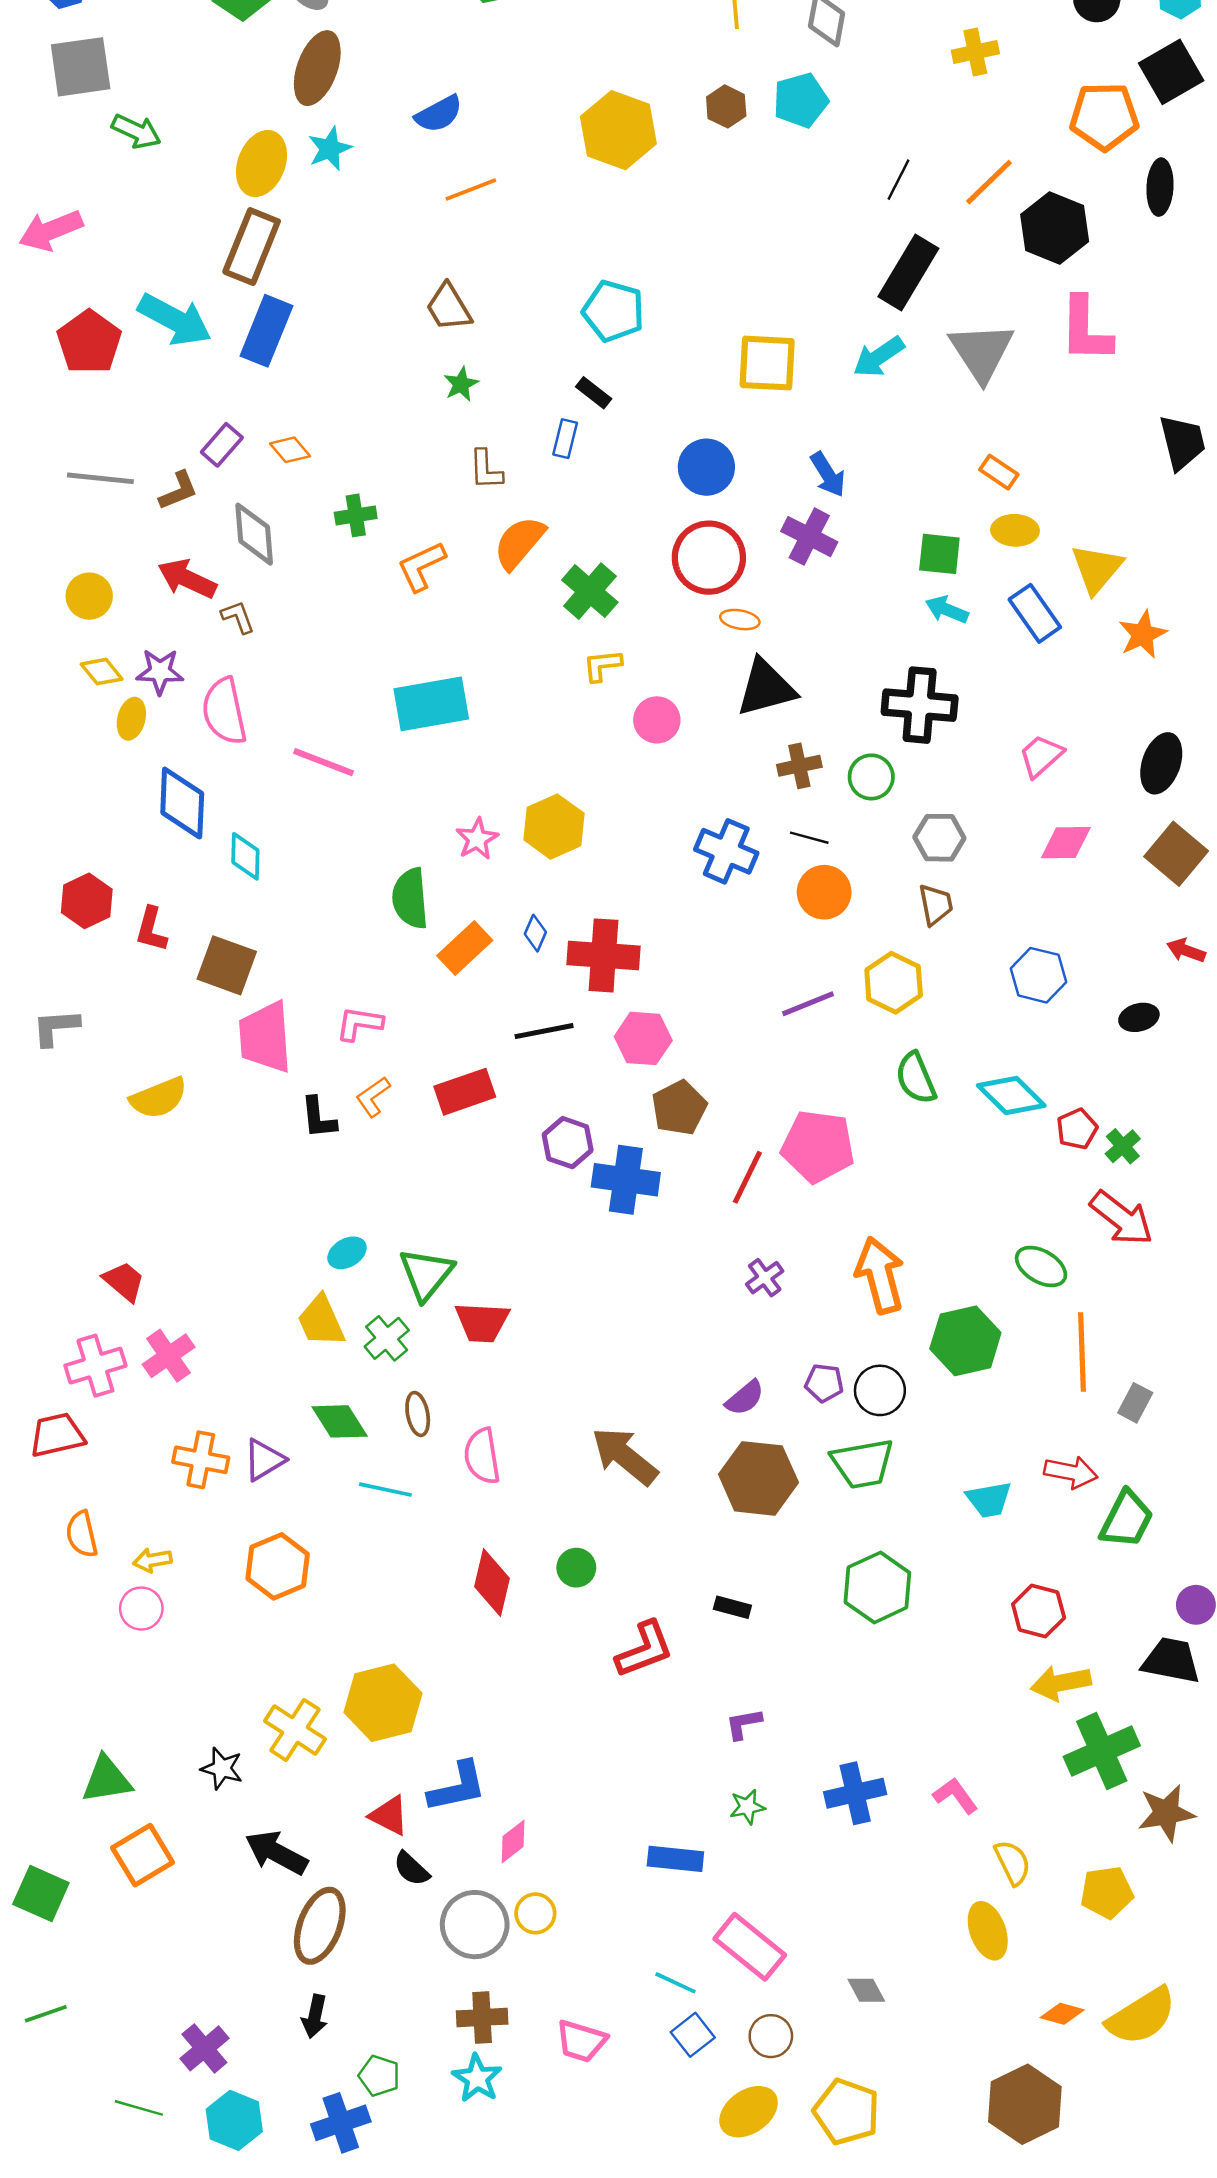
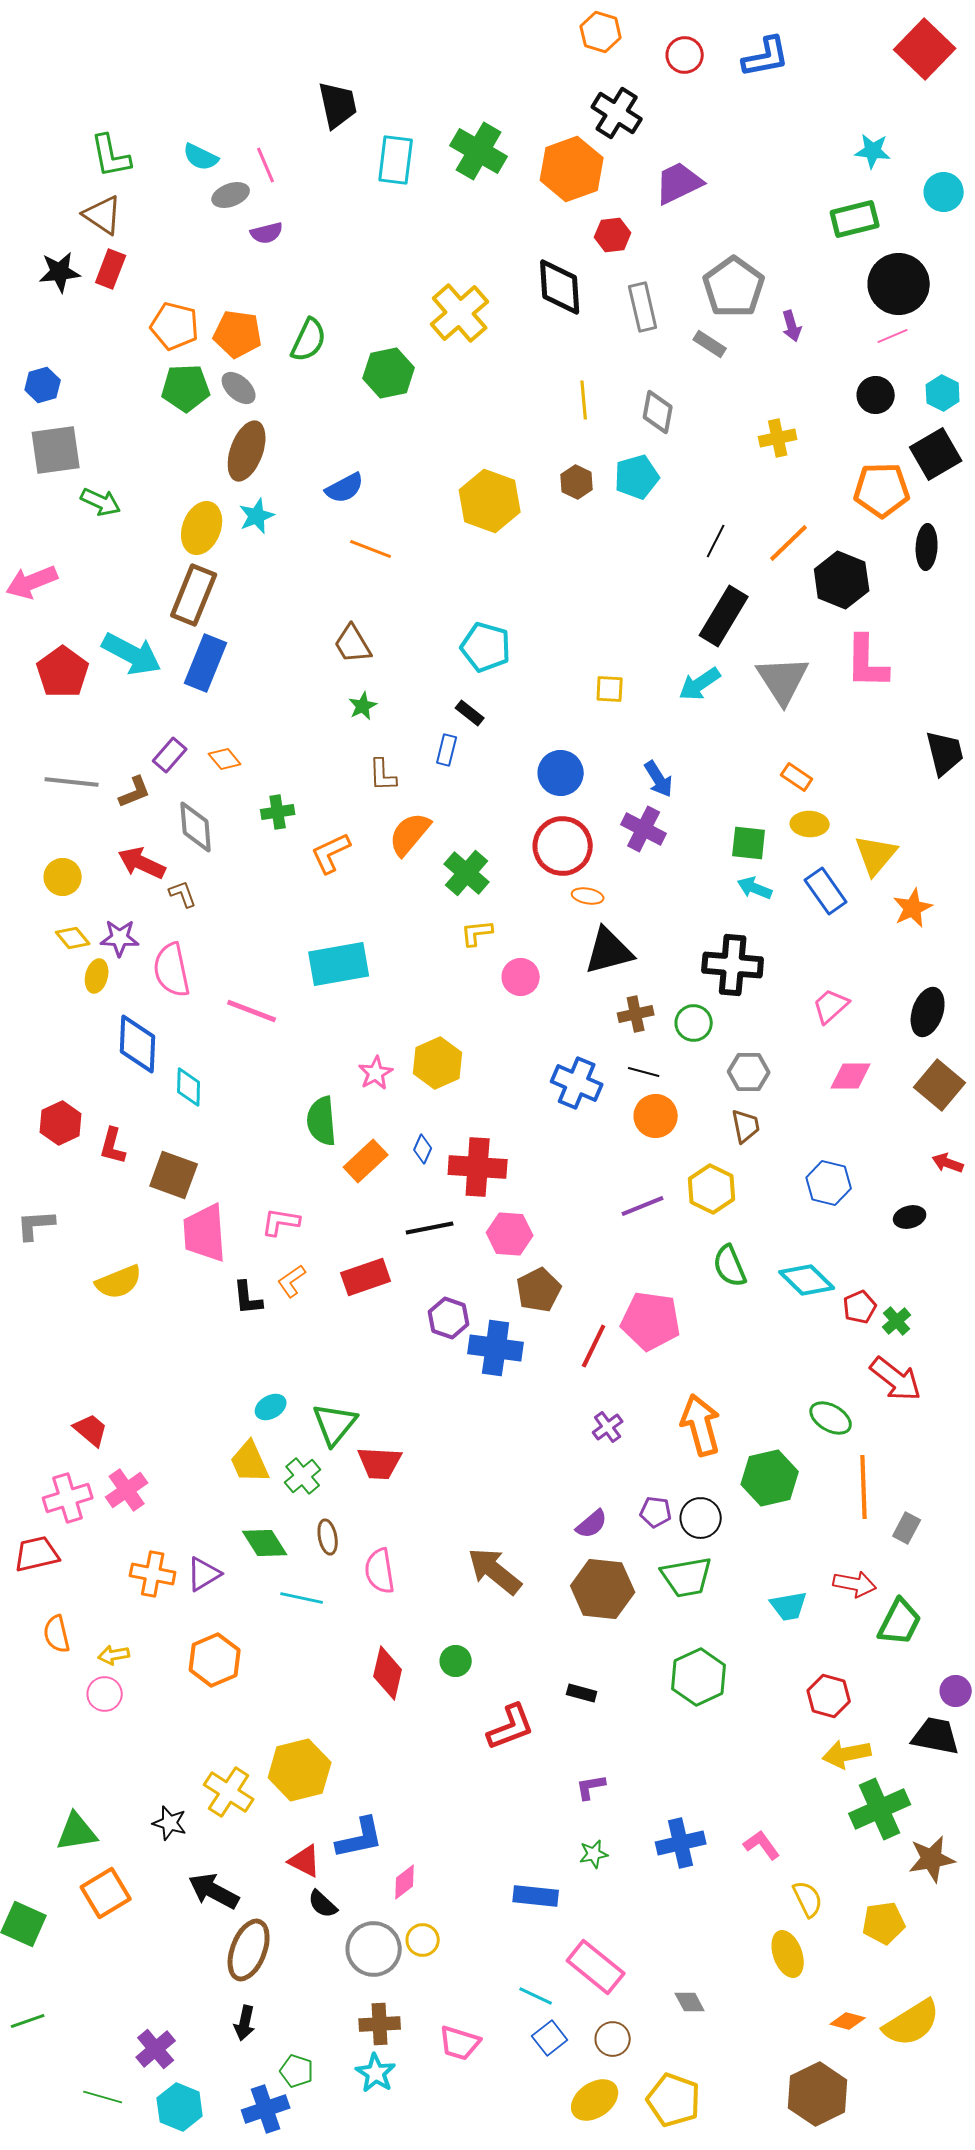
orange line: (471, 190) -> (371, 549), turned 42
yellow square: (767, 363) -> (610, 689), size x0.6

